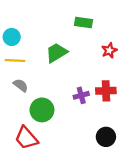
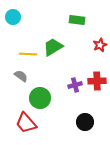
cyan circle: (12, 37) -> (13, 17), moved
yellow line: (15, 61) -> (28, 54), moved
black circle: (106, 137) -> (85, 122), moved

